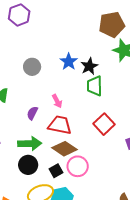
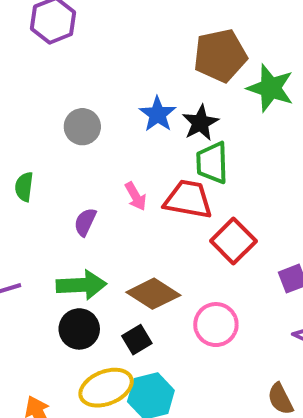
brown pentagon: (112, 24) -> (220, 56), moved
red trapezoid: (60, 125) -> (188, 199), moved
pink circle: (78, 166) -> (216, 325), moved

